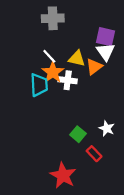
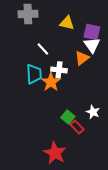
gray cross: (53, 18) -> (28, 14), moved
yellow triangle: (77, 58) -> (67, 23), moved
orange star: (53, 72) -> (51, 82), moved
red rectangle: (94, 154) -> (77, 127), moved

